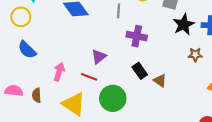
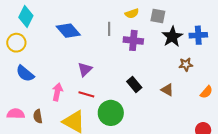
purple cross: (137, 36) -> (133, 40), moved
purple triangle: (99, 57) -> (85, 69), moved
brown triangle: (160, 81) -> (167, 90), moved

